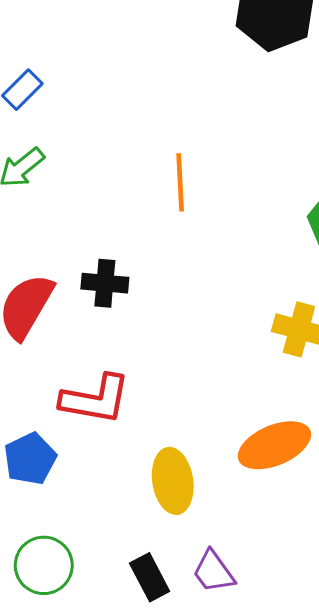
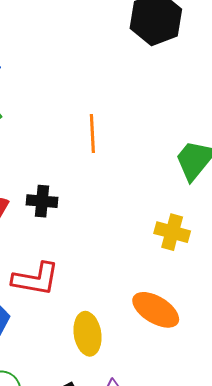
orange ellipse: (274, 445) -> (156, 310), turned 54

